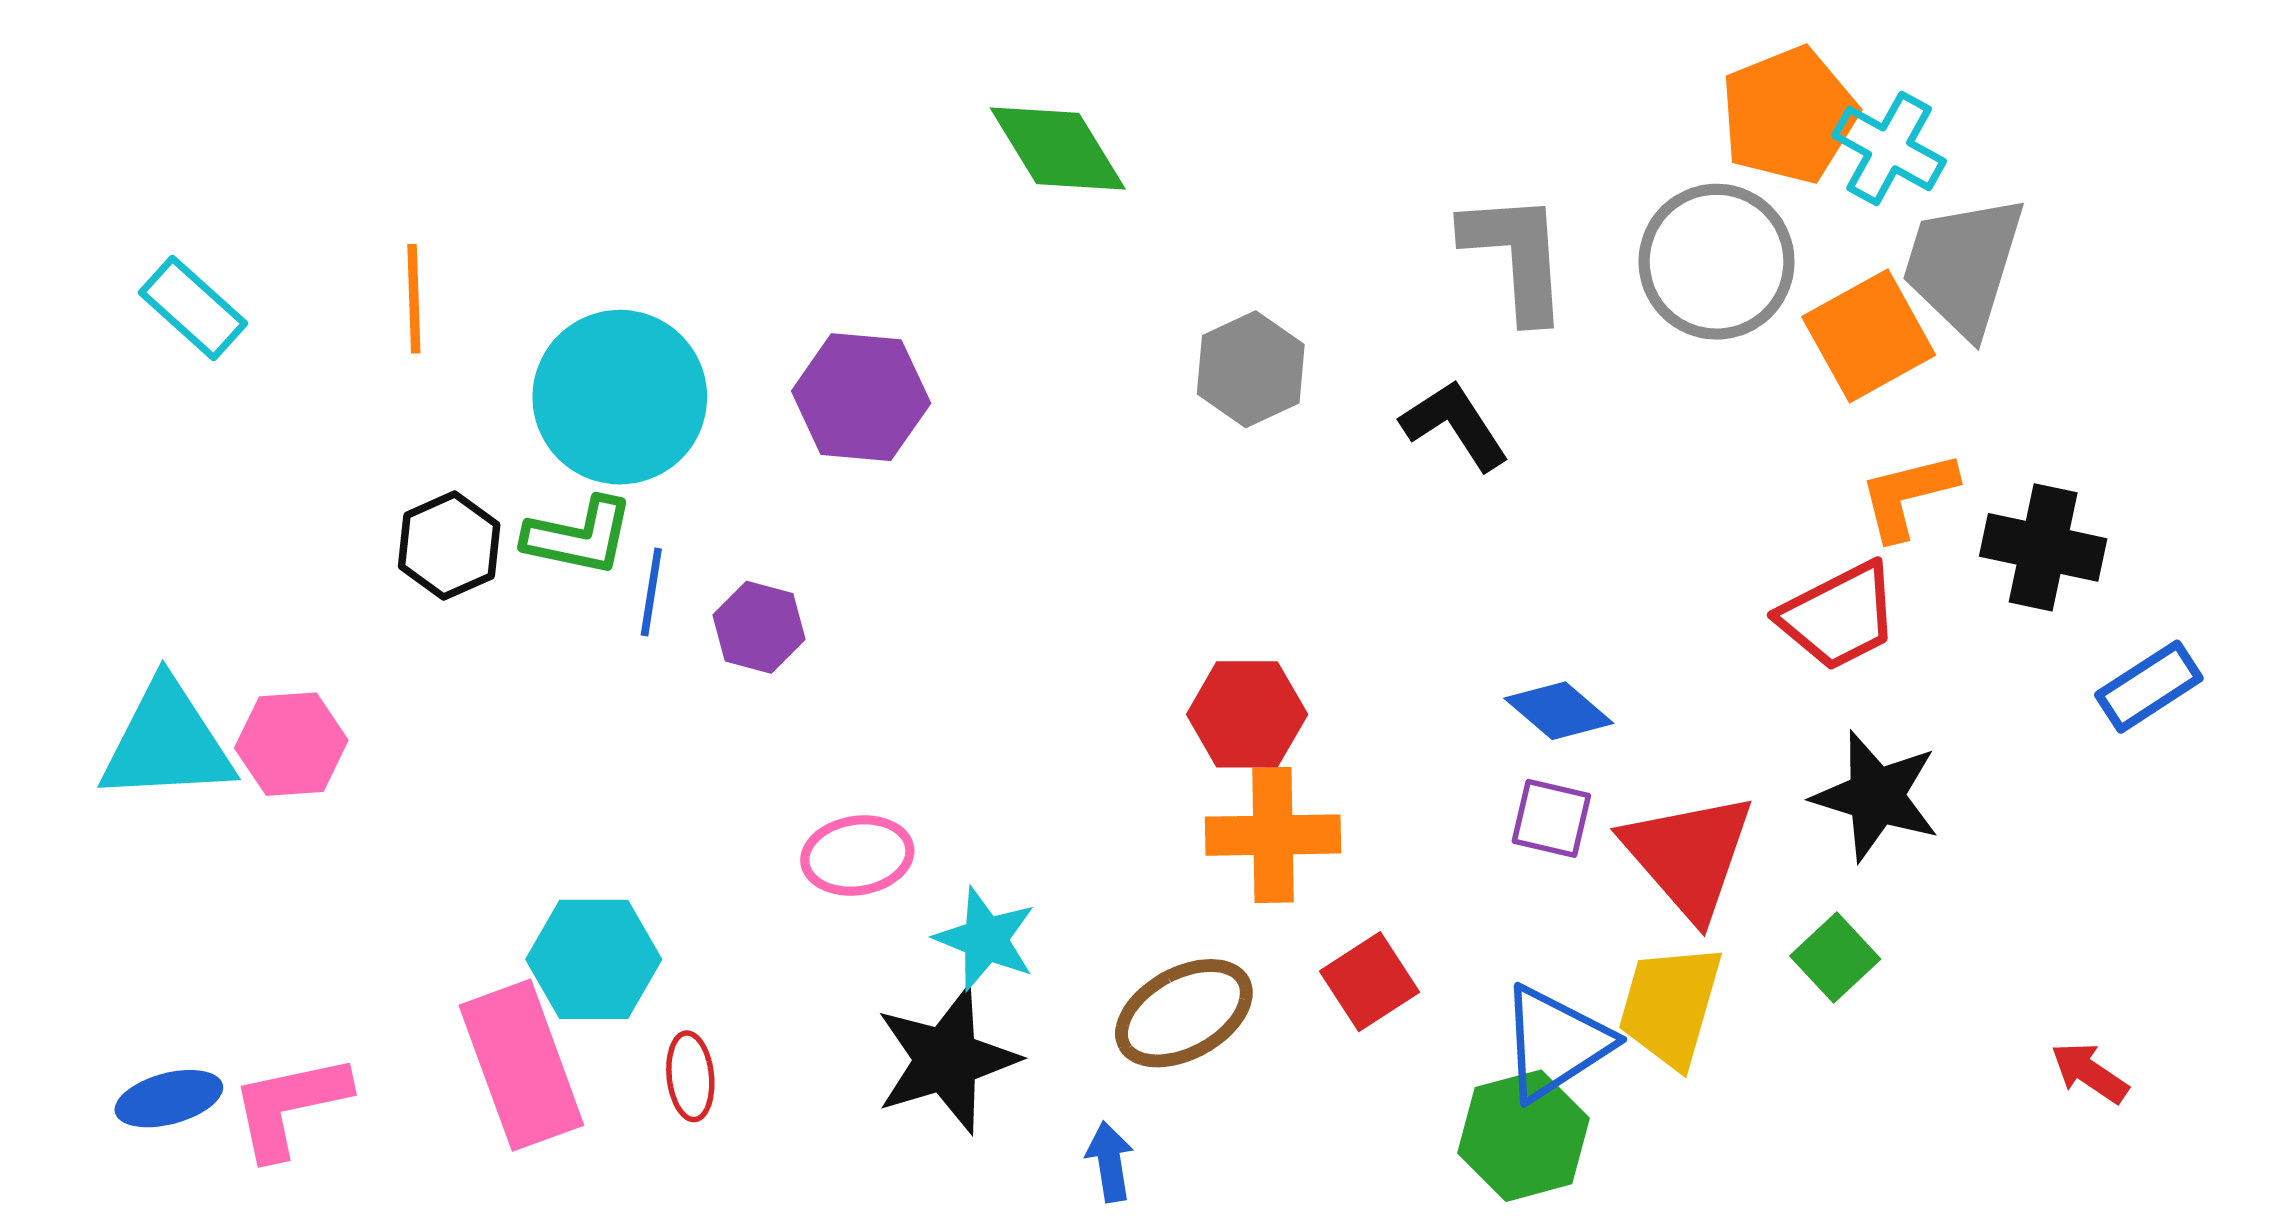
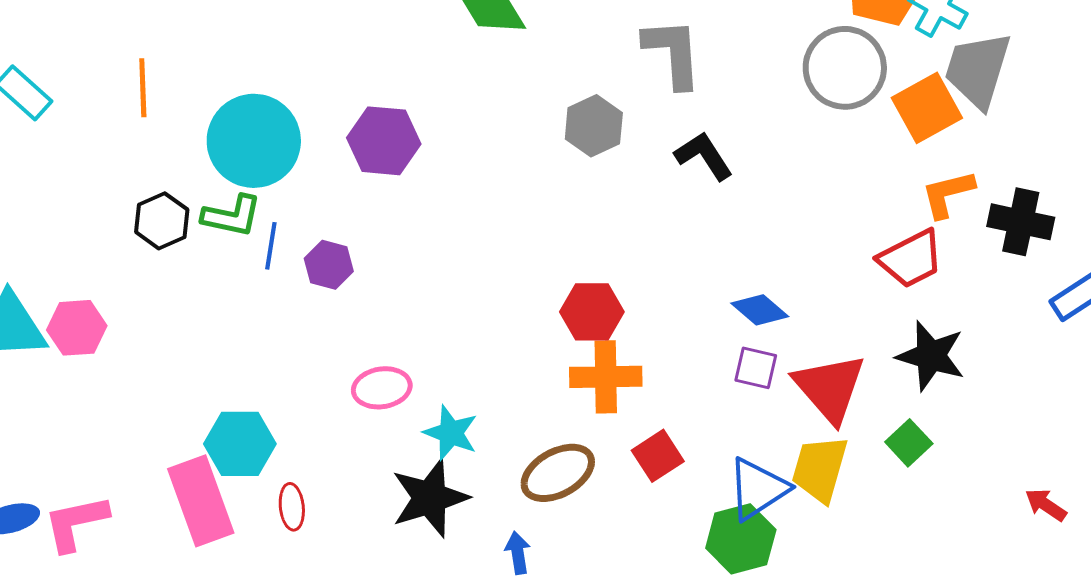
gray L-shape: (1516, 256) -> (673, 53), moved

